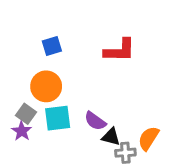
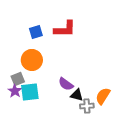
red L-shape: (120, 50) -> (65, 29), moved
gray square: (26, 114) -> (18, 79), turned 32
cyan square: (58, 118) -> (30, 92), moved

